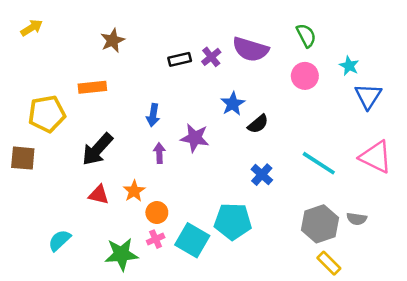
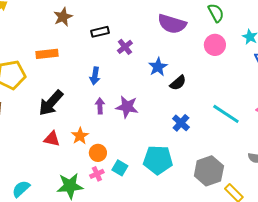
purple cross: (211, 57) -> (125, 47), moved
black rectangle: (180, 59) -> (100, 32), moved
purple star: (195, 138) -> (127, 107), moved
gray hexagon: (320, 224) -> (209, 171), moved
cyan semicircle: (59, 240) -> (21, 189), moved
cyan square: (192, 240) -> (120, 168), moved, size x0.6

